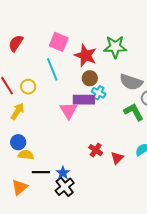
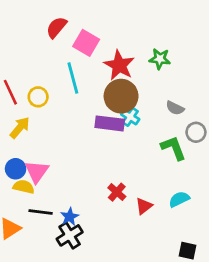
red semicircle: (16, 43) -> (56, 27), moved
green star: (115, 47) -> (160, 59), size x0.7
brown circle: (90, 78) -> (121, 96), size x1.6
gray semicircle: (131, 82) -> (175, 108), size x0.6
pink triangle: (68, 110) -> (37, 172), moved

